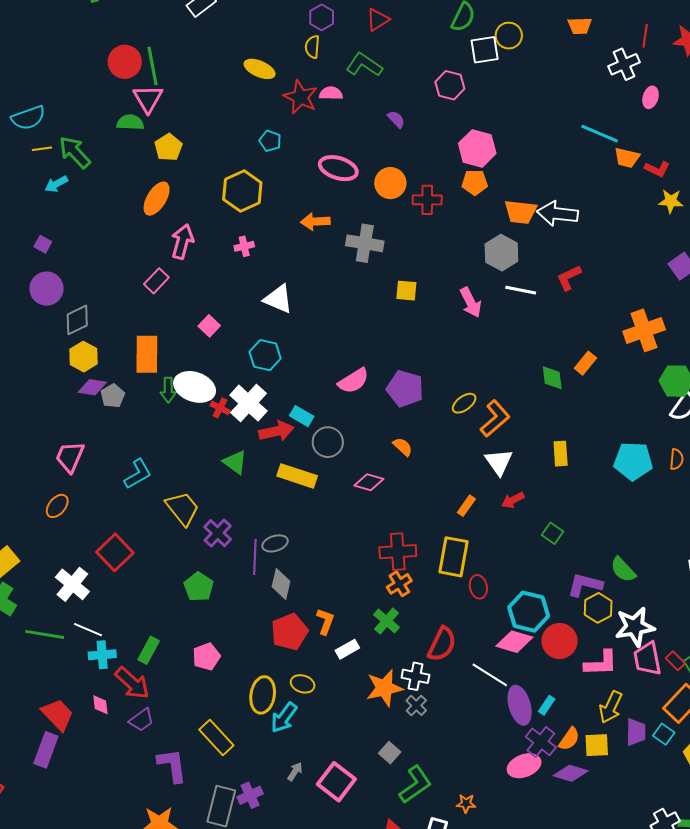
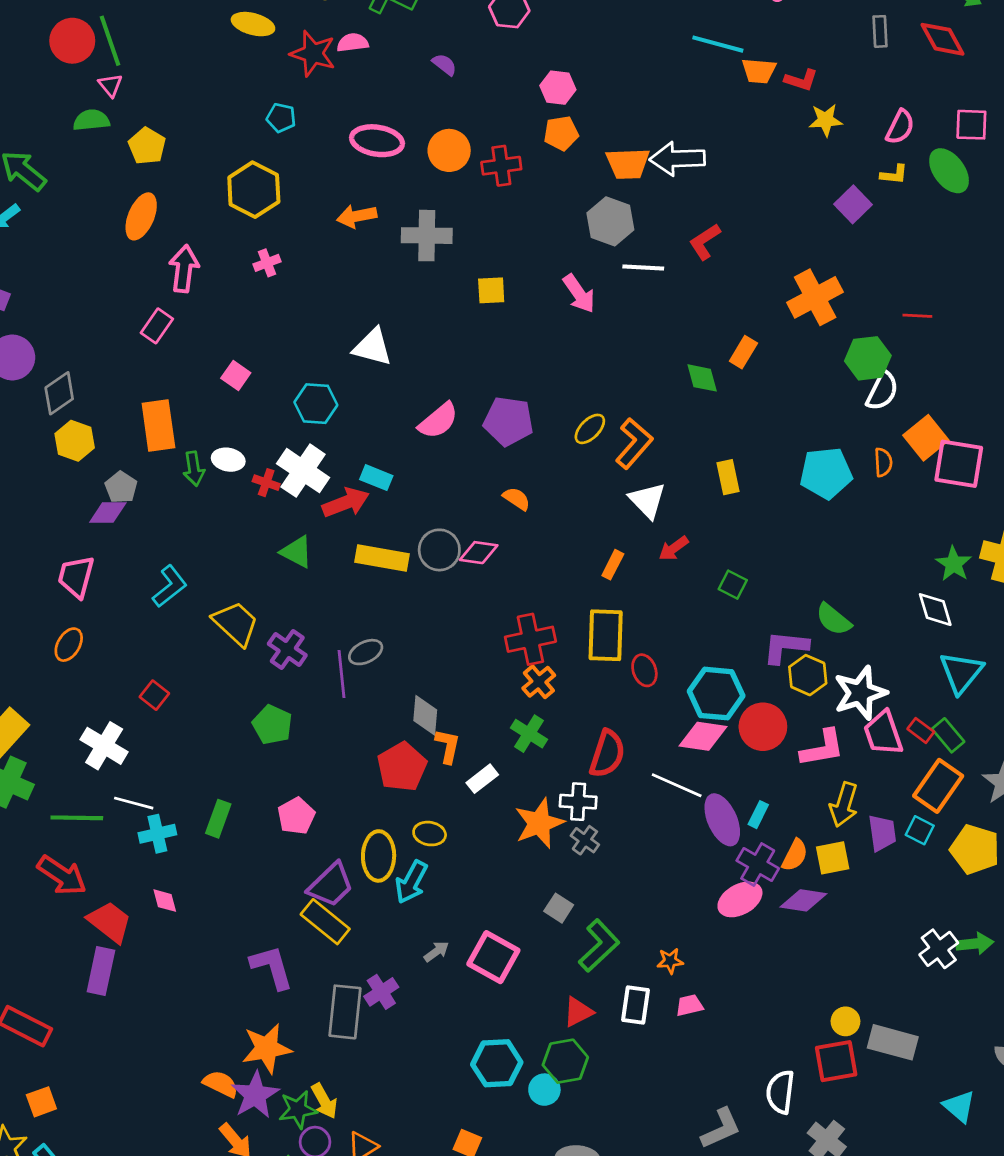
pink triangle: (148, 99) -> (110, 85), size x0.6
pink hexagon: (477, 148) -> (558, 88), size x0.7
white triangle: (278, 299) -> (373, 347), moved
purple diamond: (92, 387) -> (108, 512), moved
white ellipse: (195, 387) -> (228, 460), size x0.6
gray circle: (328, 442) -> (439, 550), moved
red square: (115, 552) -> (154, 695), size x0.6
gray diamond: (281, 584) -> (425, 715), moved
red arrow: (132, 683) -> (62, 875), moved
purple trapezoid: (141, 720) -> (331, 885), moved, size x1.4
gray arrow: (295, 772) -> (436, 952), turned 30

